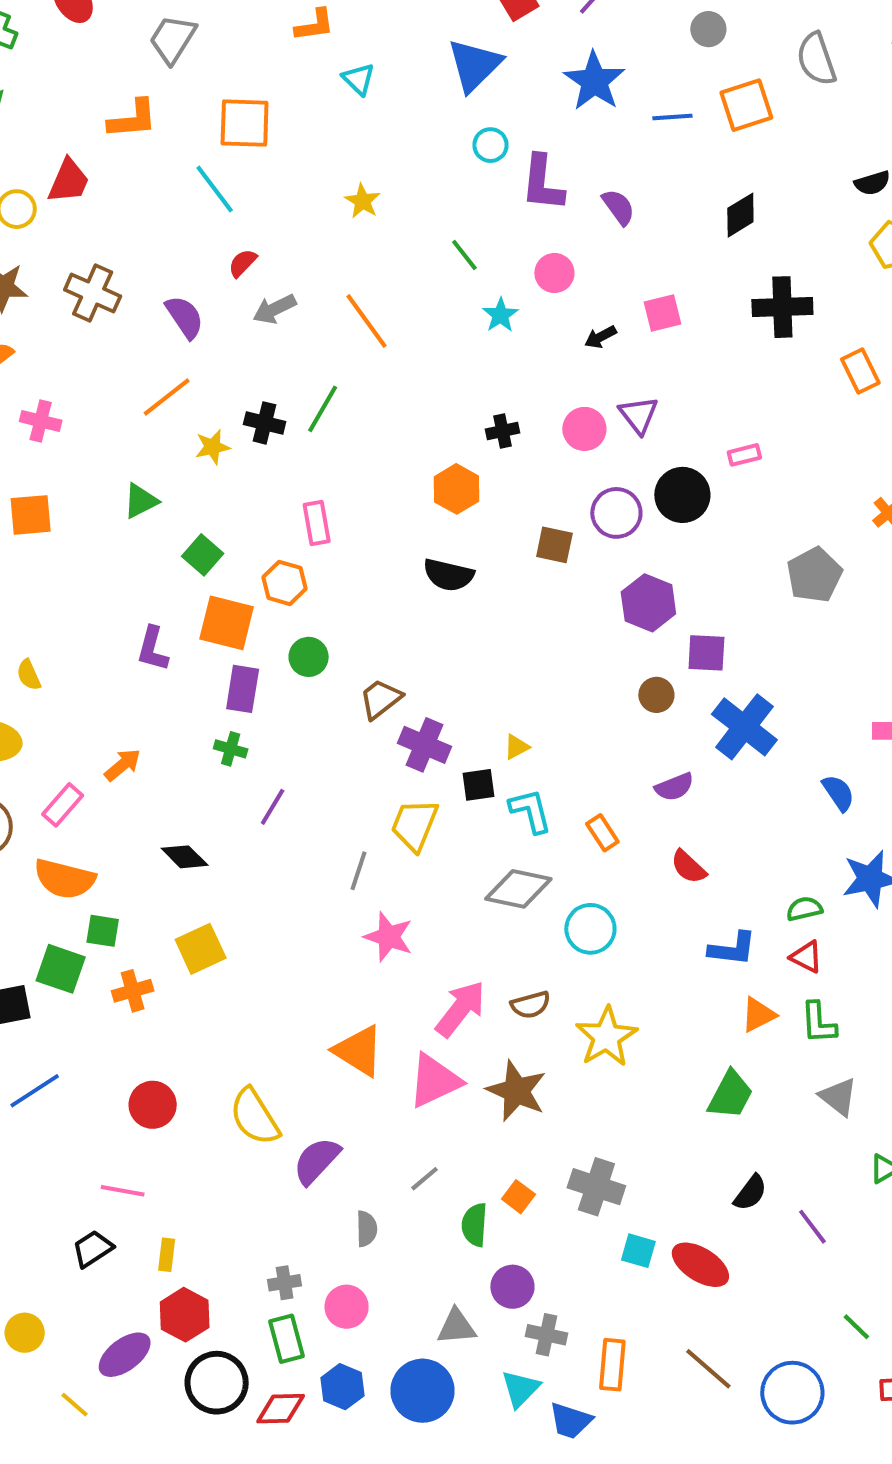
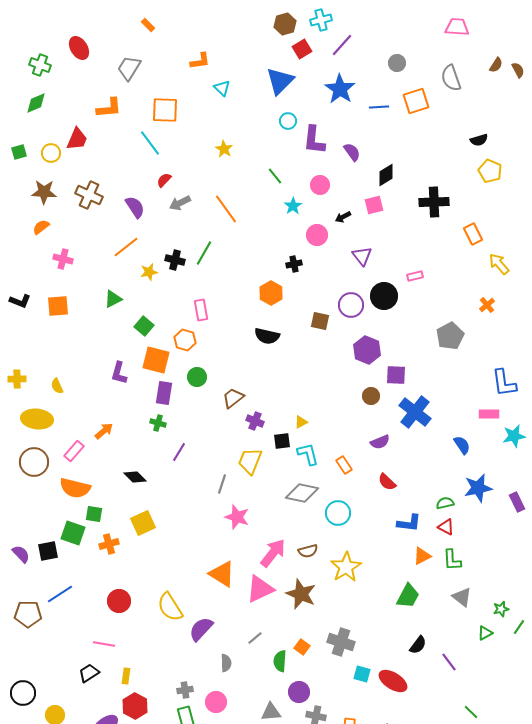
black diamond: (740, 215) -> (386, 175), moved
pink circle: (584, 429) -> (317, 235), moved
purple cross: (425, 745) -> (255, 421), size x0.7

